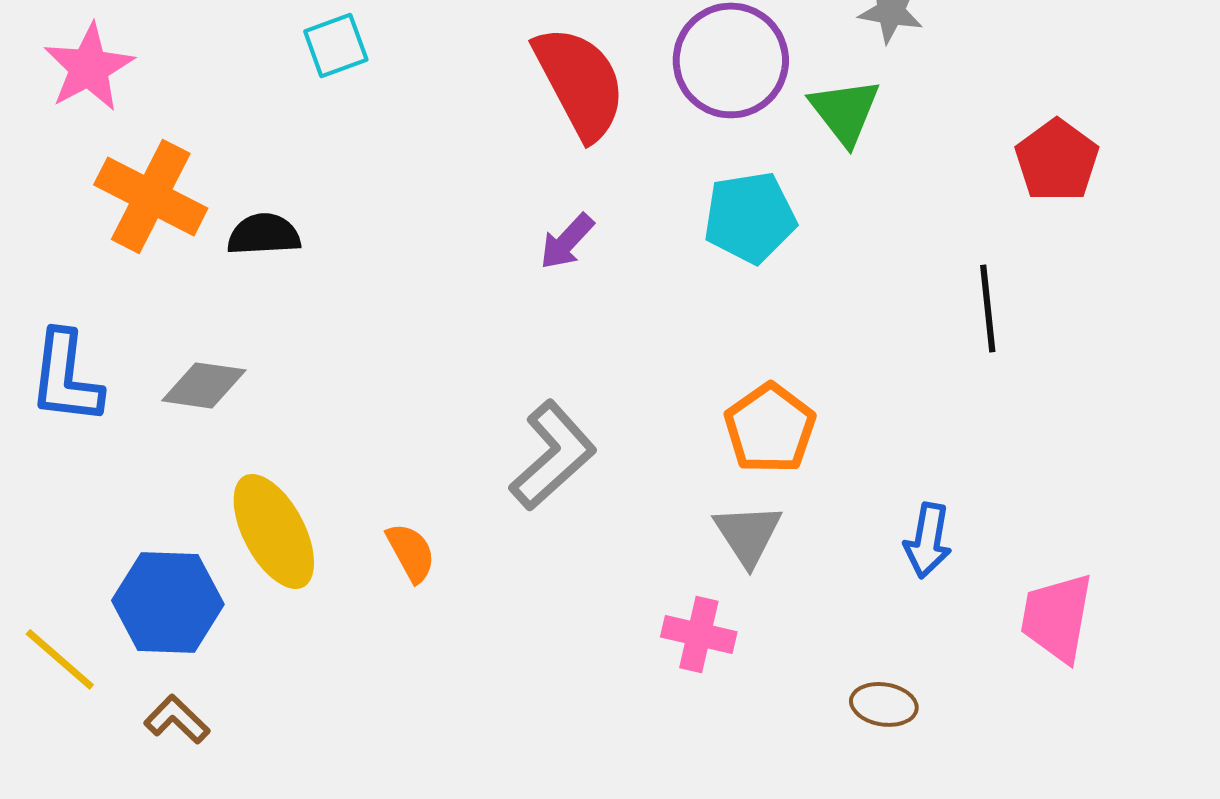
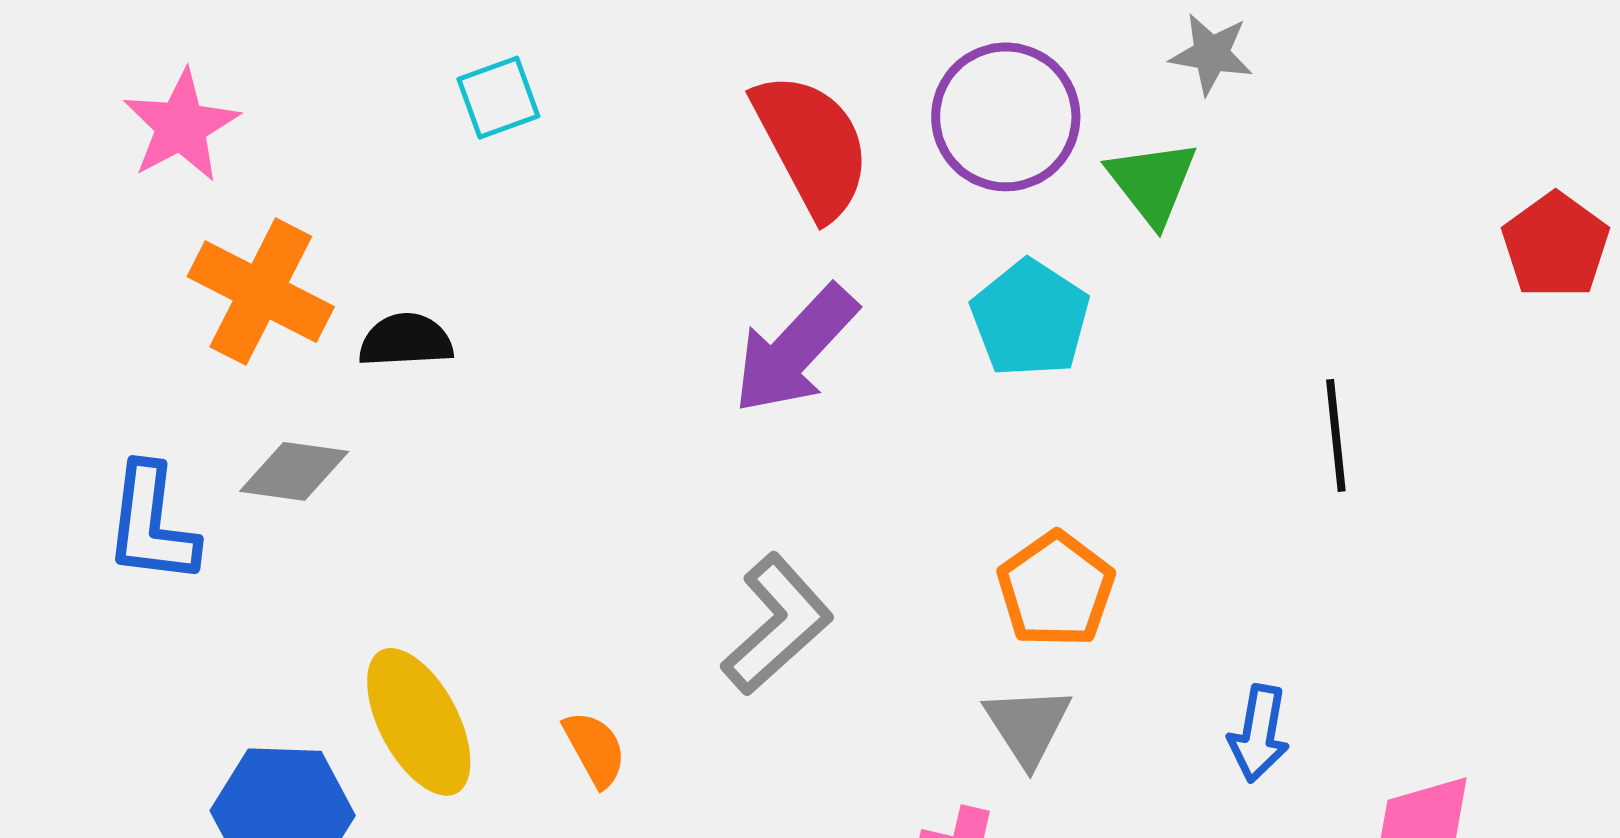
red pentagon: (1057, 160) -> (1556, 245), moved
cyan pentagon: (750, 217) -> (1030, 319), turned -30
purple arrow: (567, 241) -> (795, 349), size x1.8
gray diamond: (204, 385) -> (294, 471), moved

